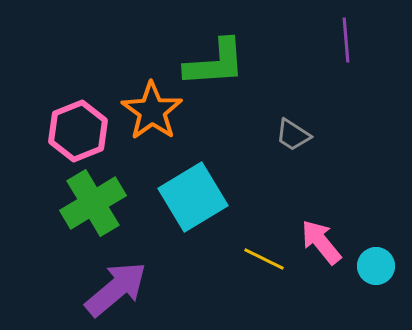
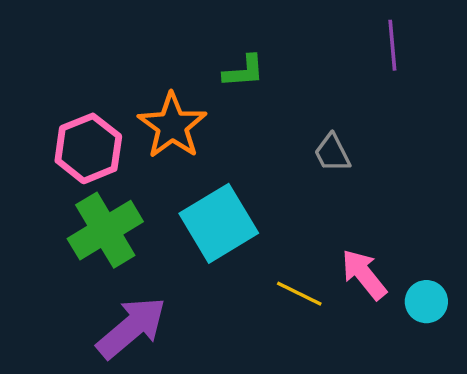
green L-shape: (215, 63) -> (244, 71), size x0.6
gray trapezoid: (293, 135) -> (332, 153), turned 30

